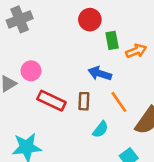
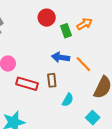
orange arrow: (136, 51) -> (84, 24), moved
orange line: (119, 102) -> (83, 64), moved

